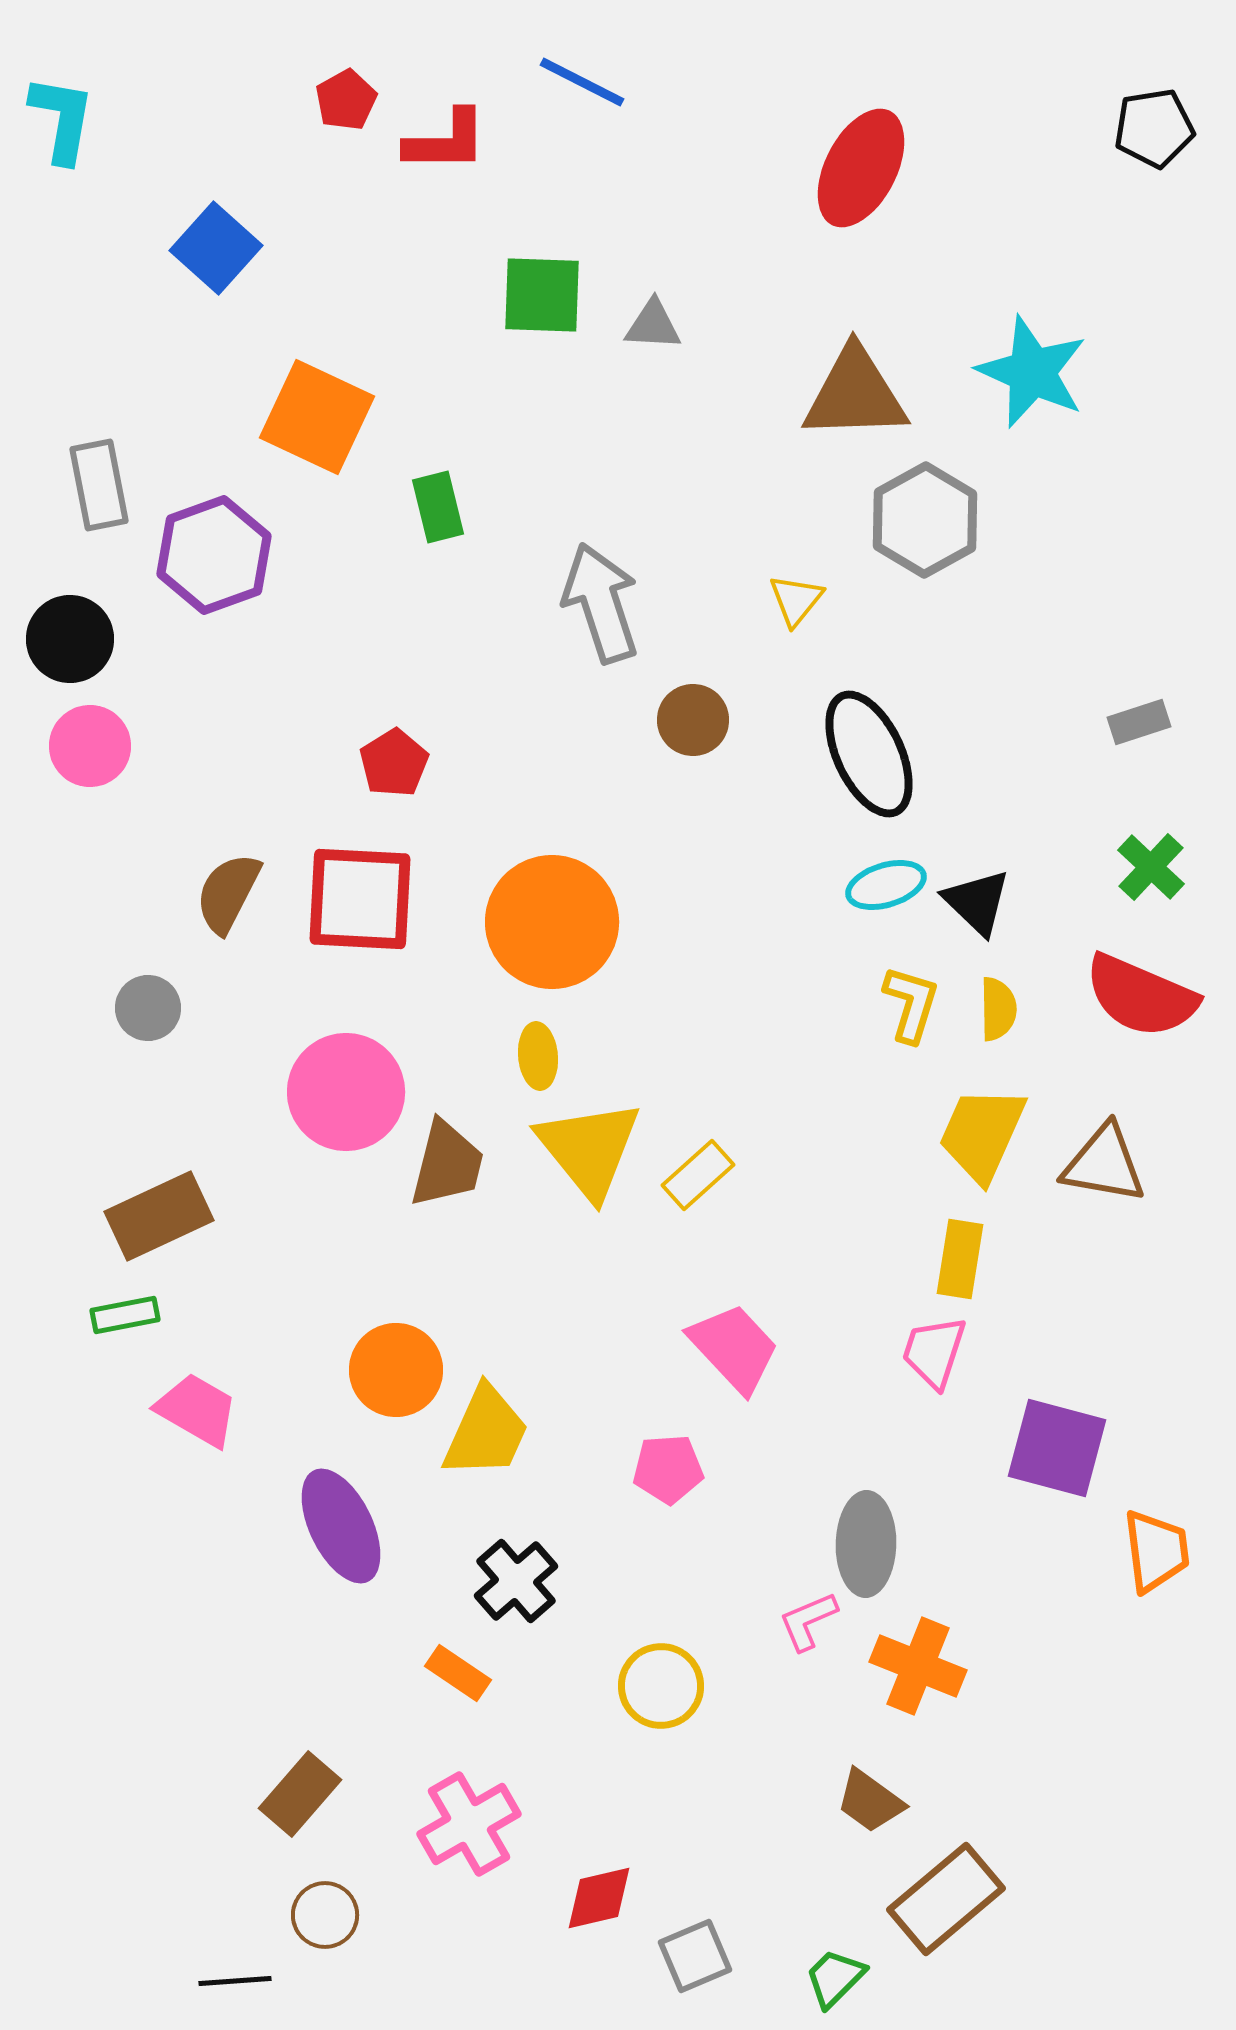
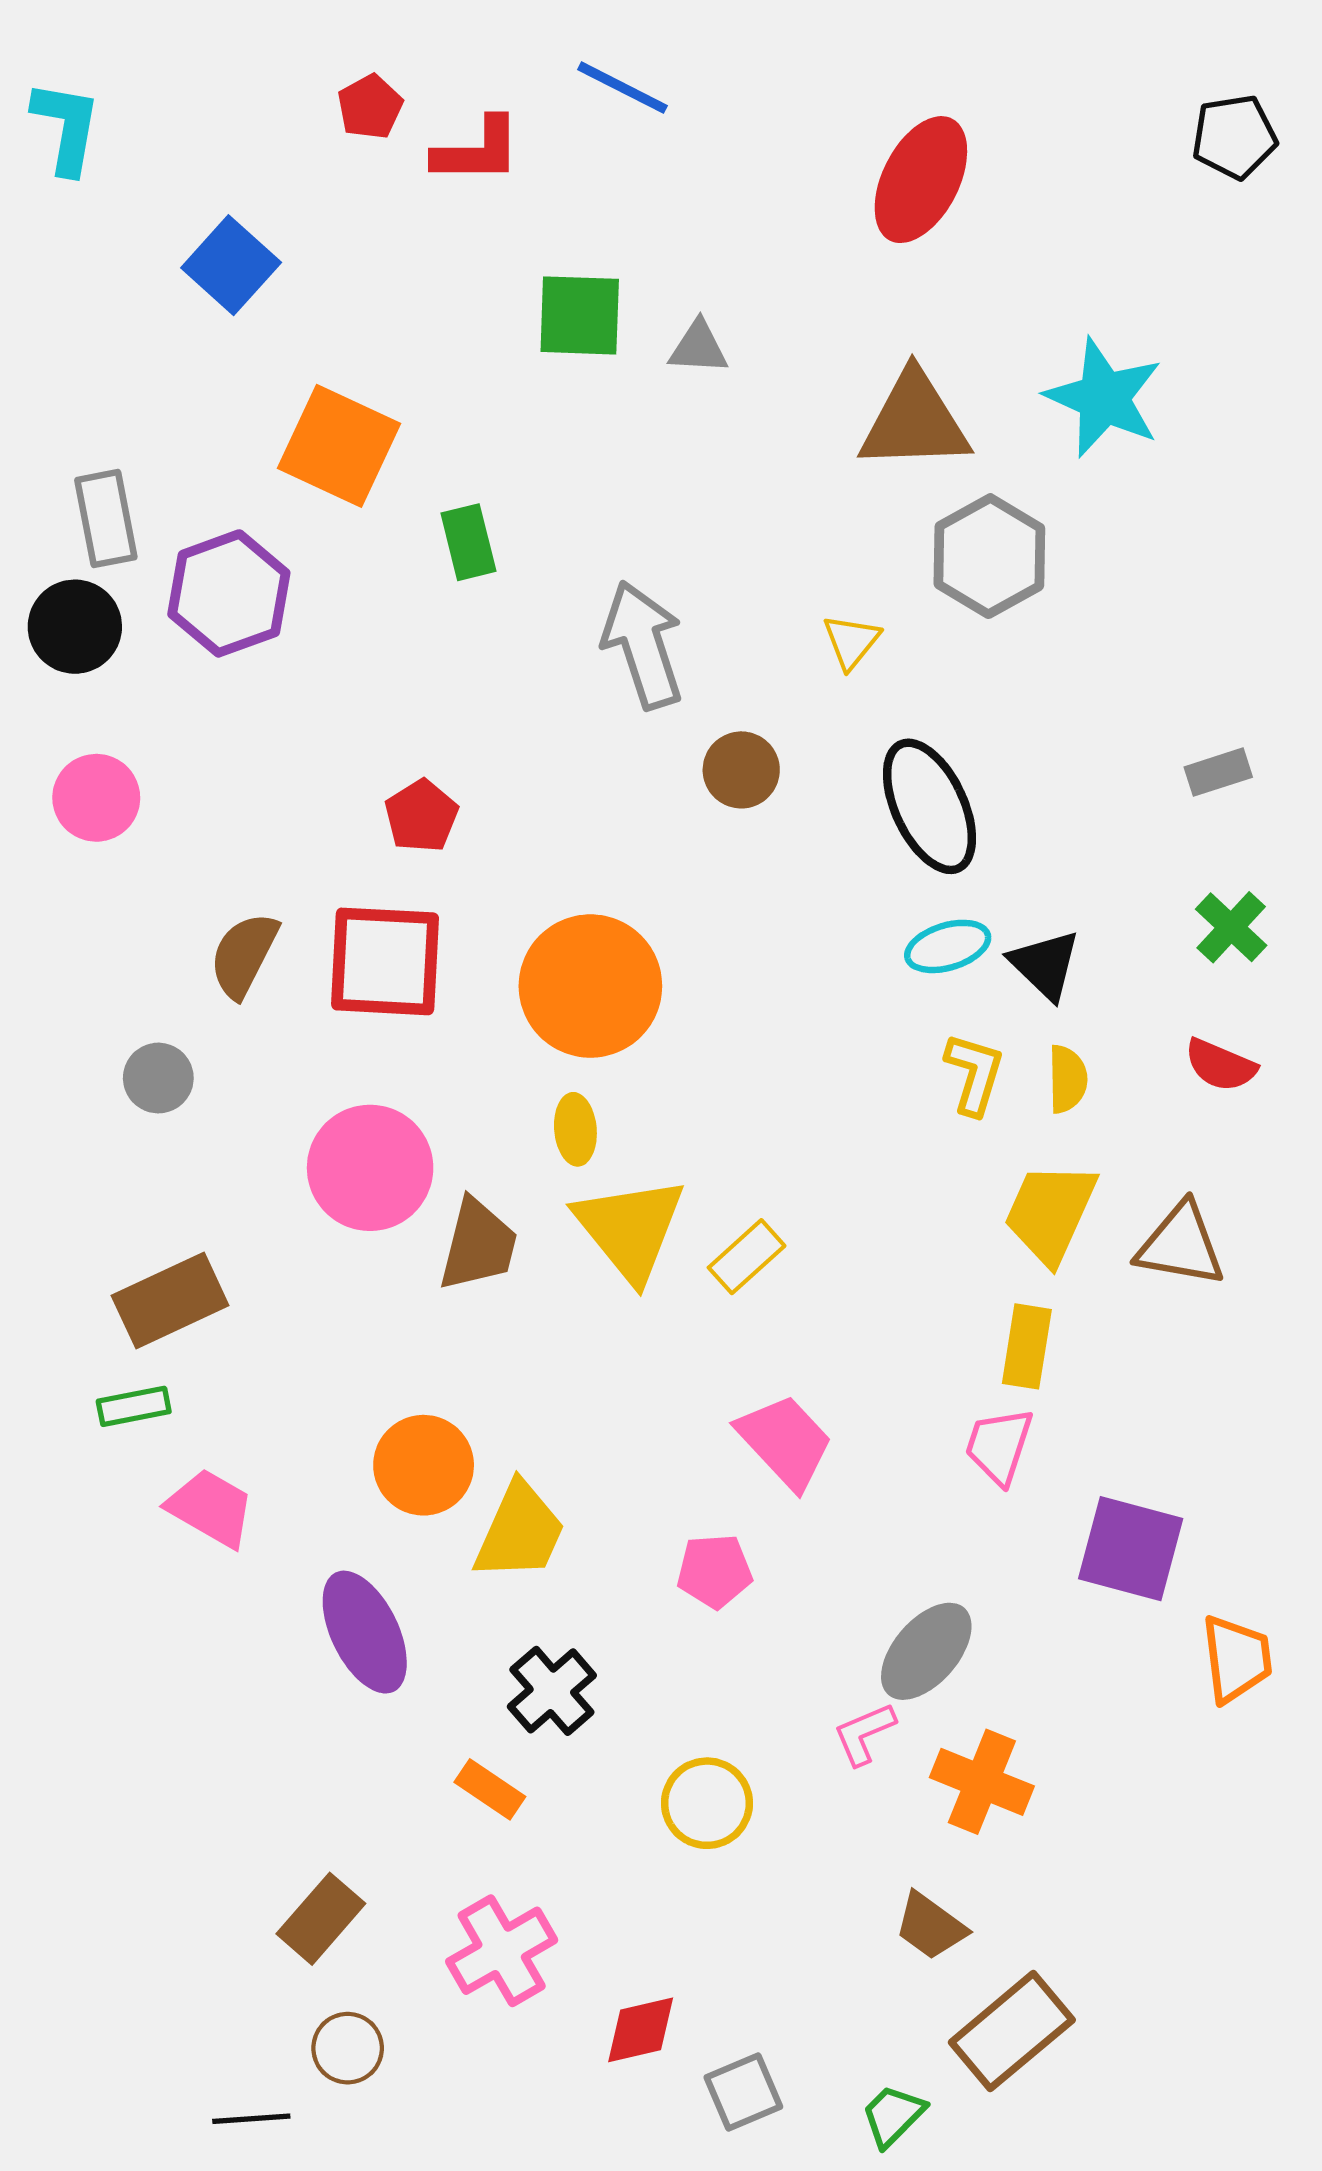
black circle: (70, 639) -> (75, 627), moved
red semicircle: (1141, 996) -> (1220, 1065), size x0.6
gray ellipse: (866, 1544) -> (926, 1651), turned 40

